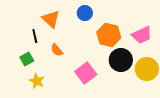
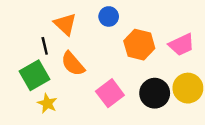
orange semicircle: (57, 50) -> (73, 64), size x1.5
green square: (27, 59) -> (35, 75), size x1.6
black circle: (121, 60) -> (155, 93), moved

